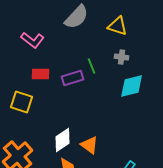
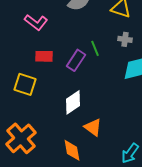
purple rectangle: (73, 78) -> (76, 60), turned -40
white diamond: (63, 140) -> (73, 102), moved

